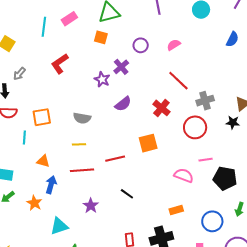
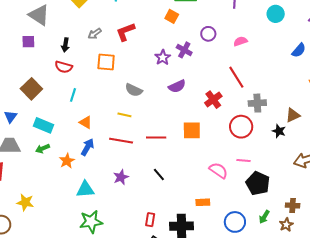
purple cross: (121, 67) -> (184, 50), turned -35
gray arrow: (19, 74) -> (95, 34), moved
orange square: (42, 117) -> (106, 62), moved

